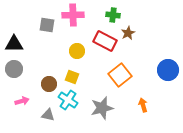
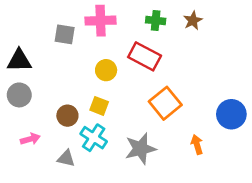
brown star: (128, 33) -> (193, 21), moved
blue circle: (168, 70) -> (231, 114), moved

